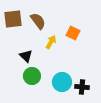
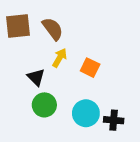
orange square: (73, 33) -> (90, 68), moved
yellow arrow: (51, 42) -> (60, 58), moved

